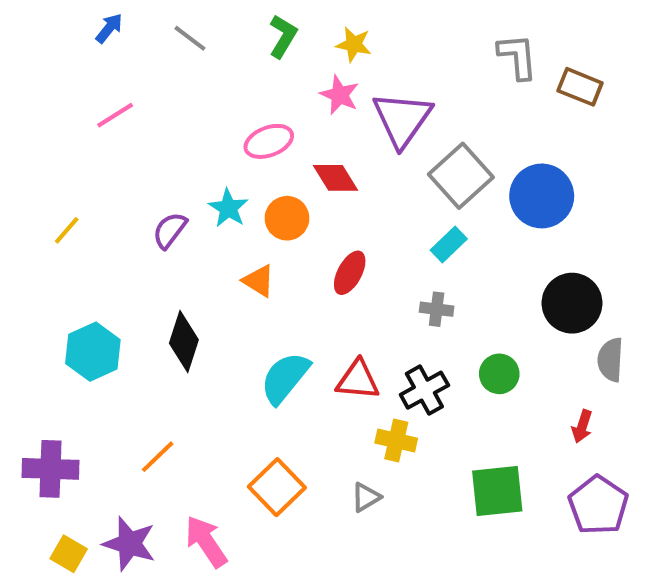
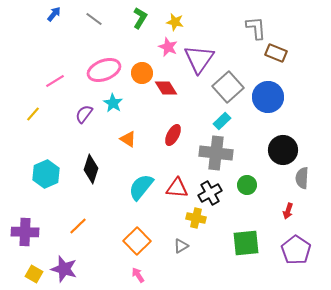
brown rectangle: (580, 87) -> (276, 53), moved
pink line: (115, 115) -> (55, 81), moved
pink ellipse: (269, 141) -> (104, 70), moved, size x1.4
orange circle: (287, 218) -> (142, 73), moved
gray cross: (437, 309) -> (216, 153), size x2.0
pink arrow: (206, 542) -> (138, 275), moved, size x0.6

